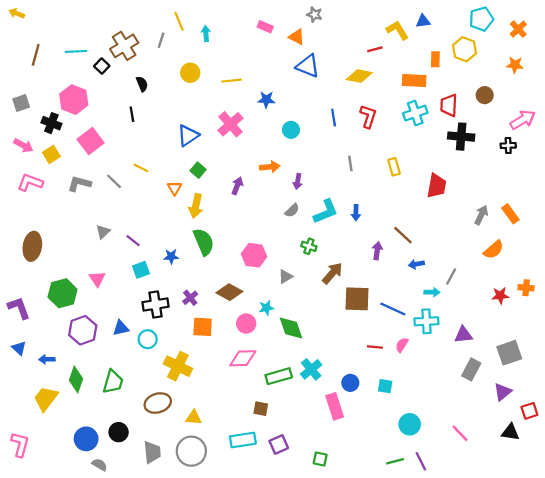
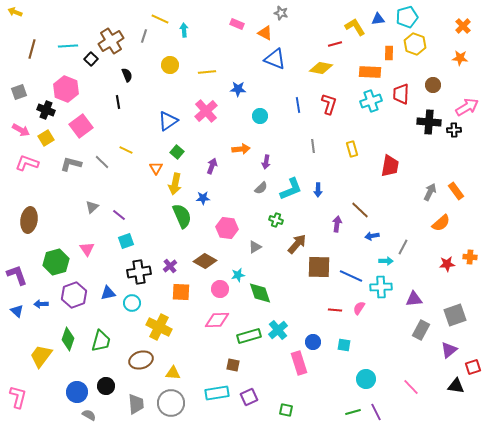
cyan pentagon: (481, 19) -> (407, 17), moved
yellow line: (179, 21) -> (160, 19), turned -42
black cross: (461, 137) -> (429, 122), moved
blue star: (171, 256) -> (203, 198), moved
blue arrow: (47, 359) -> (41, 304), moved

